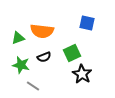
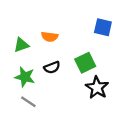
orange semicircle: (42, 31) -> (50, 37), size x0.6
gray line: (33, 86) -> (28, 102), moved

